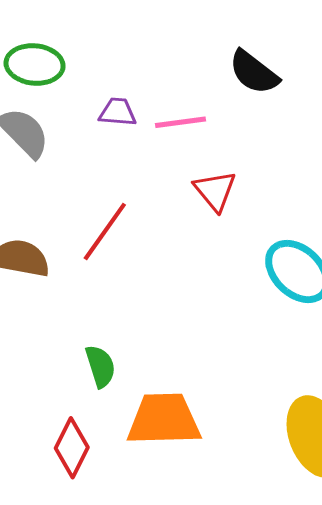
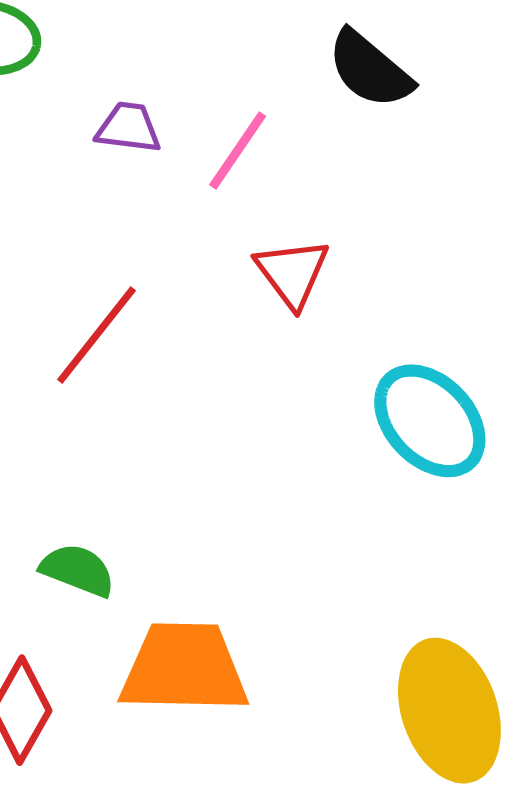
pink line: (181, 122) -> (238, 150), turned -51
green semicircle: (100, 366) -> (78, 570), turned -54

